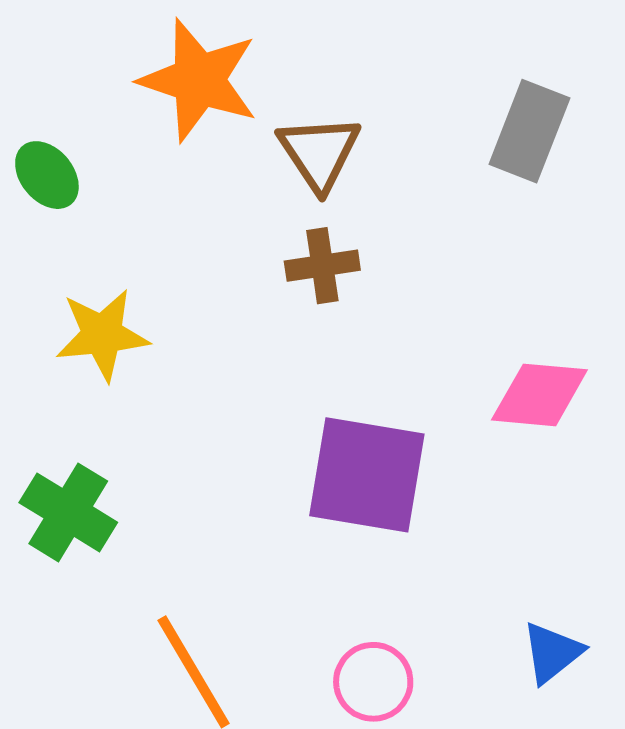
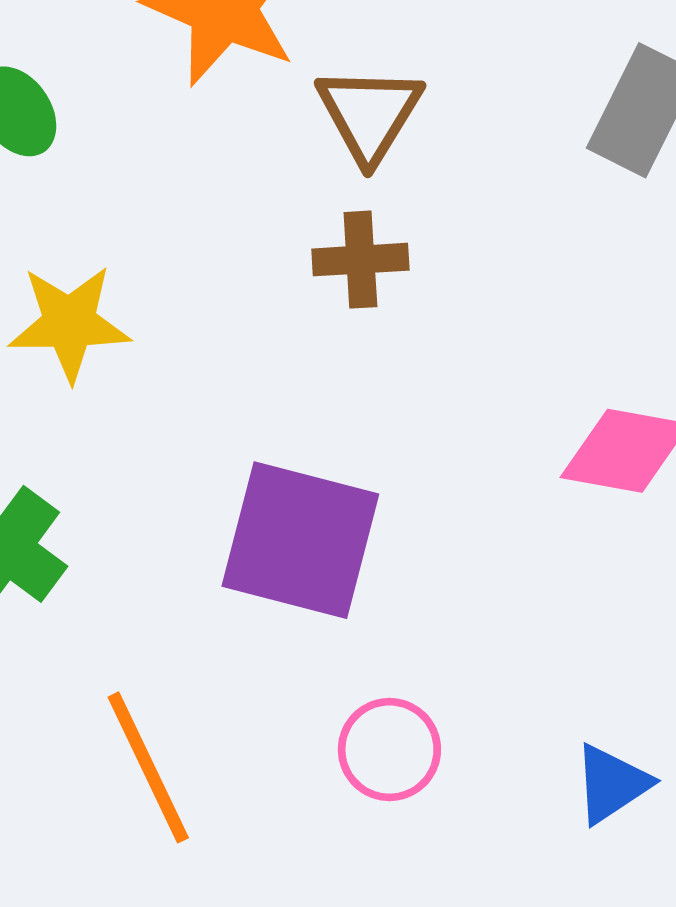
purple square: (367, 475) -> (300, 540), moved
pink circle: (373, 682) -> (389, 750), moved

